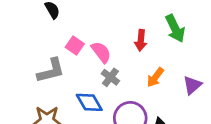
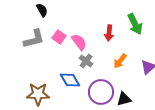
gray L-shape: (51, 71) -> (34, 39), moved

